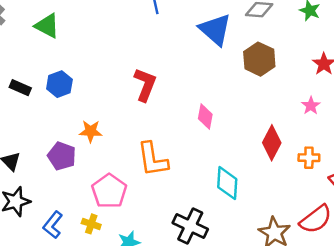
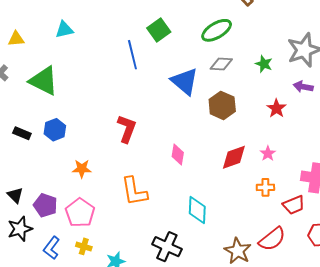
green triangle: (47, 26) -> (44, 81), size x1.4
pink star: (311, 106) -> (268, 153), moved
red diamond: (272, 143) -> (234, 157), moved, turned 44
purple pentagon: (62, 156) -> (45, 205), moved
pink pentagon: (109, 191) -> (80, 213), moved

